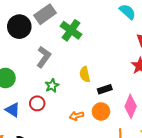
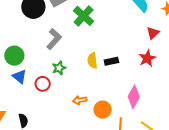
black rectangle: (105, 89) -> (111, 61), moved
blue triangle: (13, 110) -> (19, 77), moved
orange circle: (101, 111) -> (103, 110), moved

